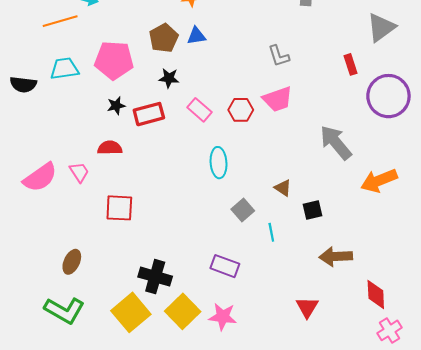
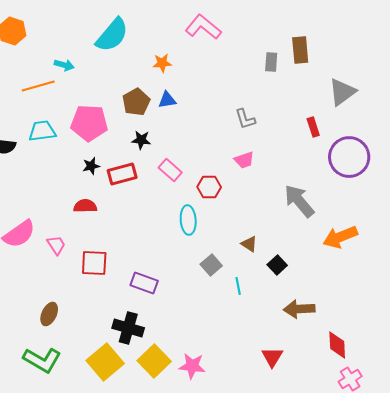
pink trapezoid: (278, 99) -> (244, 160), size x0.7
red hexagon: (241, 110) -> (209, 187), moved
pink trapezoid: (79, 172) -> (56, 245), moved
black square: (312, 210) -> (277, 265), turned -30
purple rectangle: (225, 266) -> (144, 283), moved

